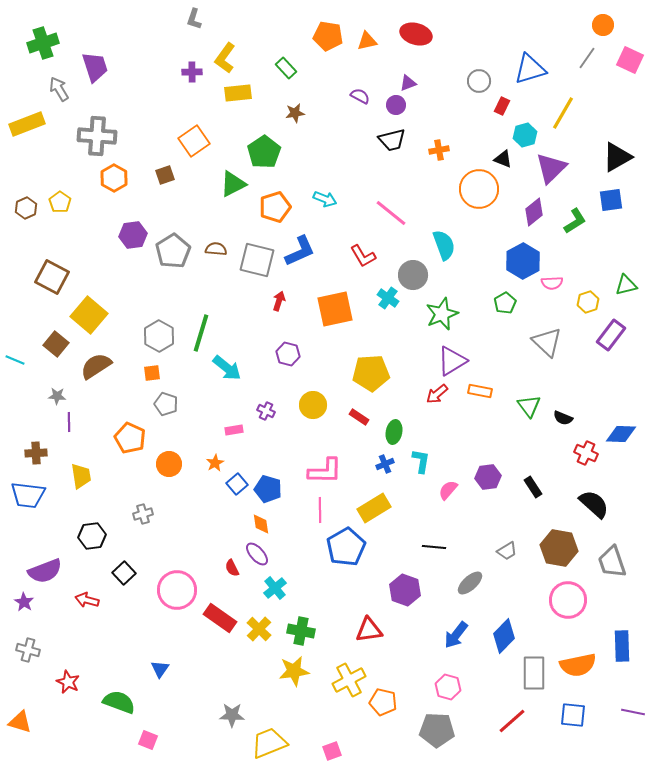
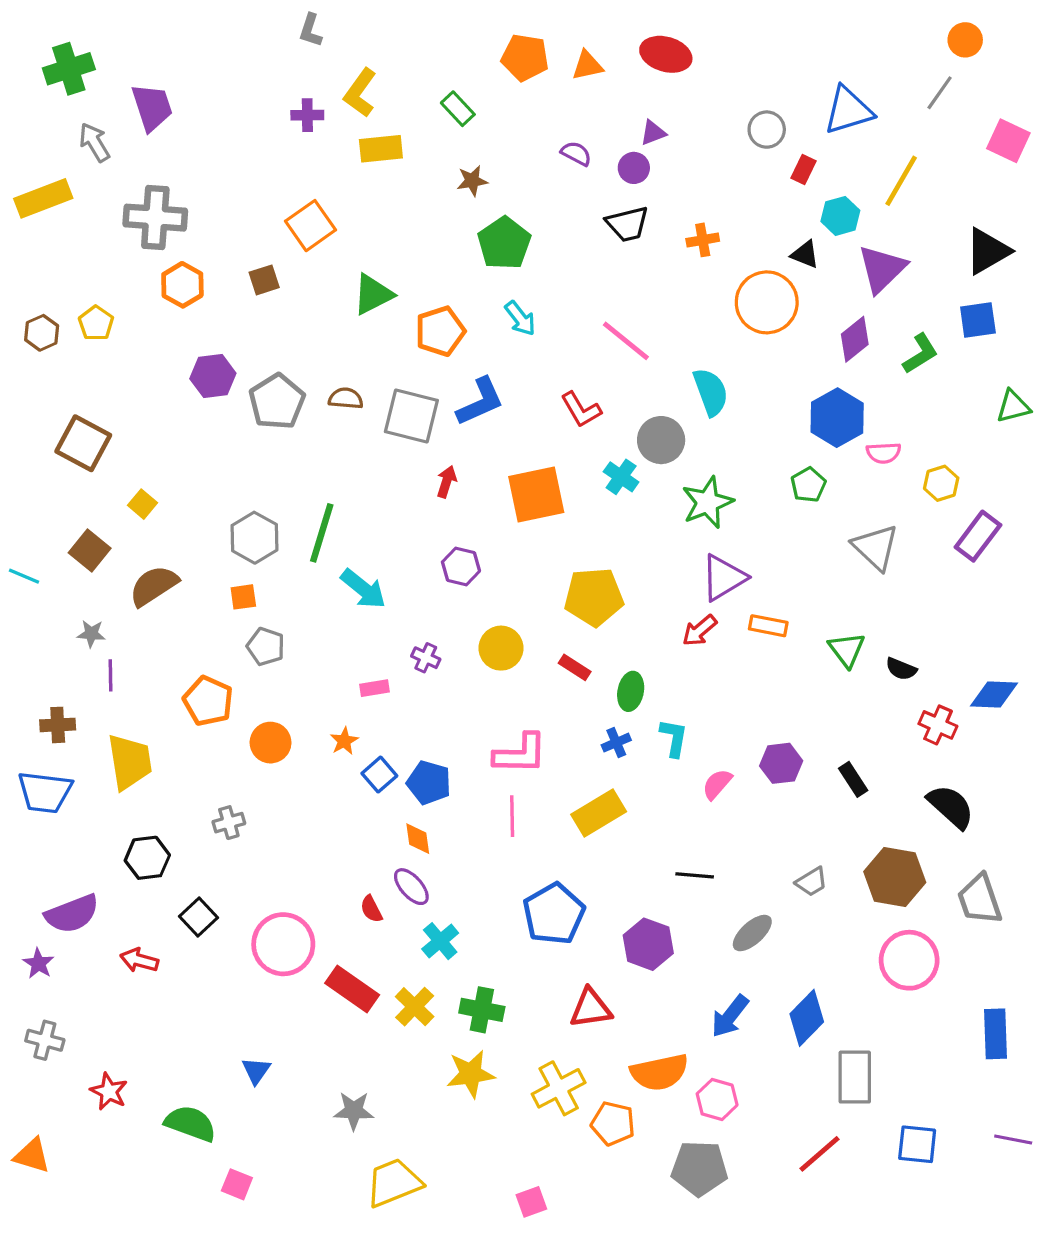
pink square: (630, 60) -> (1008, 141), moved
green pentagon: (264, 152) -> (504, 243), moved
cyan arrow: (325, 199) -> (520, 318), turned 30
green triangle: (626, 285) -> (1013, 406), moved
yellow square: (89, 315) -> (142, 504), size x0.5
yellow trapezoid: (81, 476) -> (130, 762), size x1.4
blue pentagon: (346, 547) -> (554, 914), moved
orange semicircle: (578, 665) -> (659, 1072), moved
gray star: (232, 715) -> (354, 1111), moved
yellow trapezoid: (269, 743) -> (394, 1183), moved

